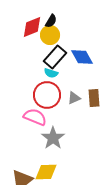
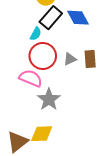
cyan semicircle: (51, 73) -> (36, 34), moved, turned -80

